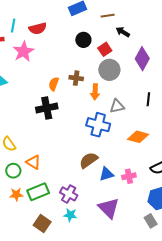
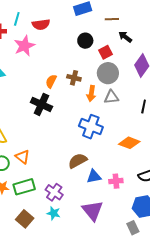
gray triangle: (117, 106) -> (111, 97), moved
black cross: (47, 108) -> (41, 104), turned 30

